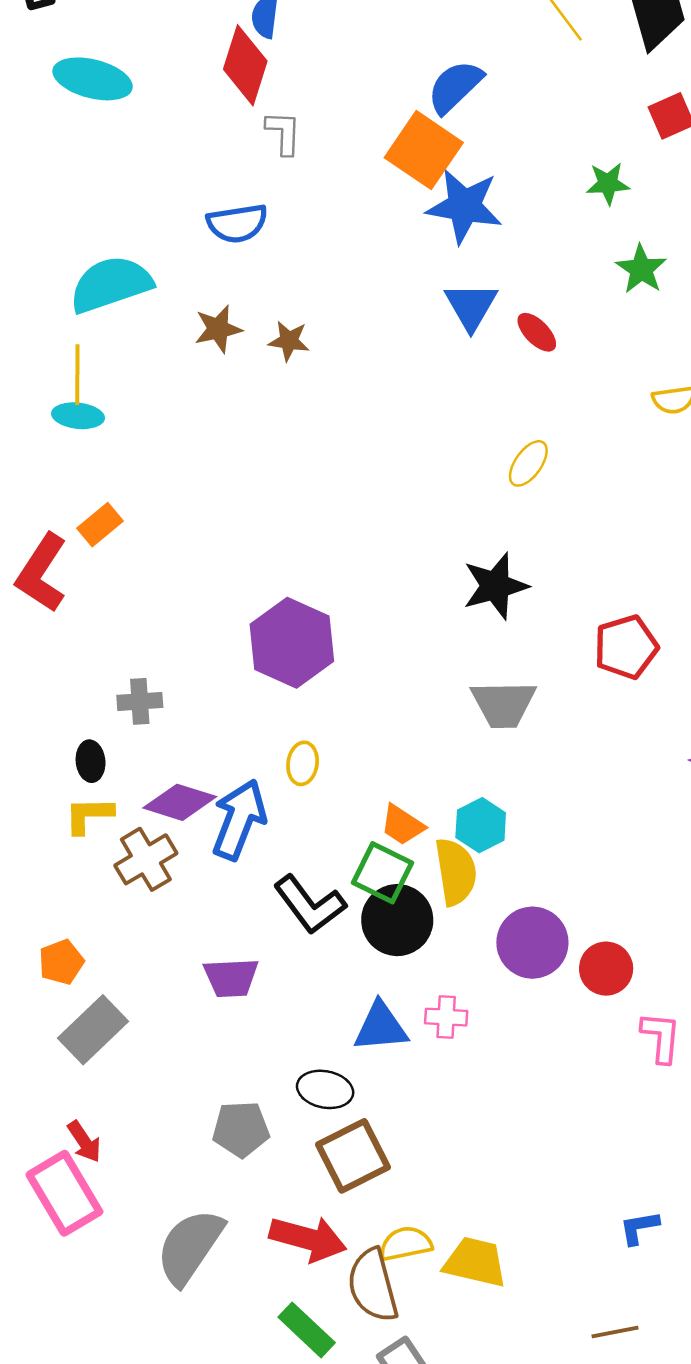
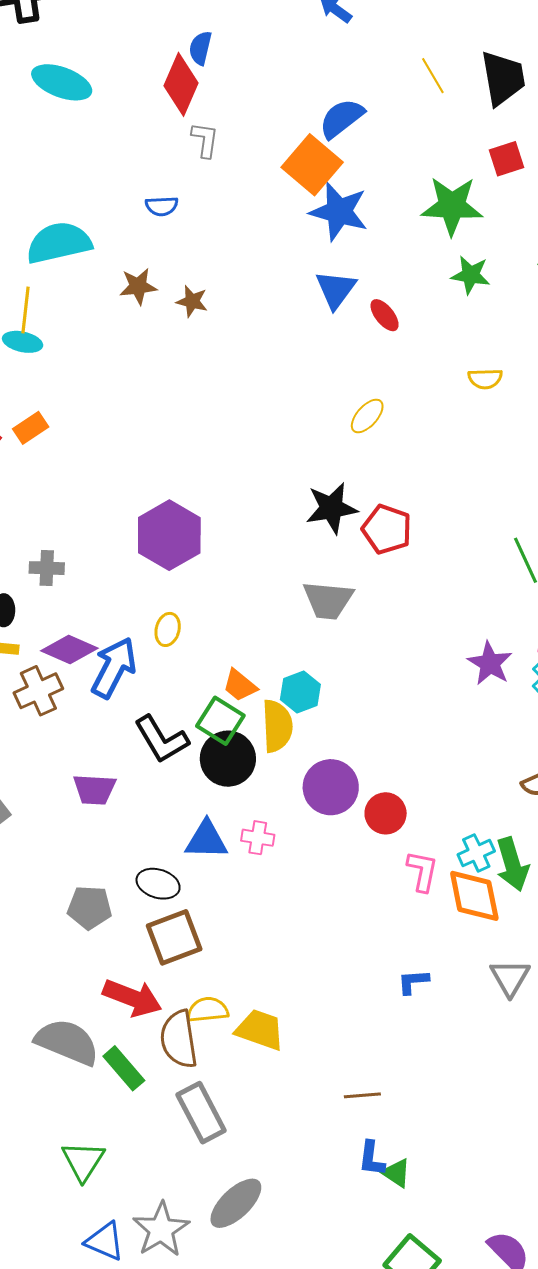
green star: (608, 183) -> (452, 206), size x1.8
blue semicircle: (237, 223) -> (162, 206), size x0.7
green star: (641, 269) -> (471, 275), turned -30
red pentagon: (626, 647) -> (387, 529), moved, turned 30
blue L-shape: (639, 1228) -> (413, 982), moved
gray semicircle: (190, 1247) -> (67, 1042), moved, turned 72

